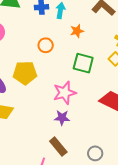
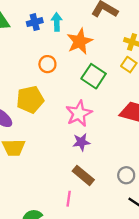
orange star: (77, 31) -> (80, 41), size x1.6
green square: (83, 63) -> (94, 76), turned 30

